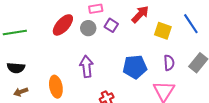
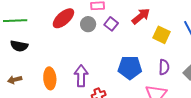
purple arrow: (86, 66) -> (81, 76), moved
black semicircle: (16, 68) -> (19, 46), moved

